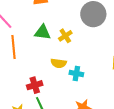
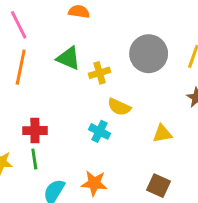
yellow semicircle: (59, 63) -> (119, 107), moved

